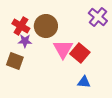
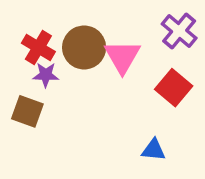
pink triangle: (63, 49) -> (122, 57), moved
red square: (80, 53) -> (174, 88), moved

